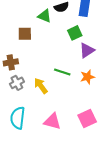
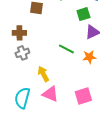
yellow arrow: (41, 86) -> (43, 74), moved
cyan semicircle: (18, 118) -> (22, 98), moved

